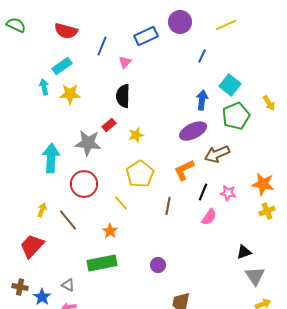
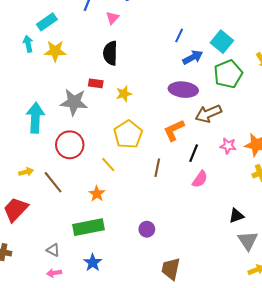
blue line: (202, 56) -> (179, 35), moved
blue arrow: (202, 100) -> (193, 57), turned 54
red rectangle: (109, 125) -> (96, 83), turned 48
purple ellipse: (193, 131) -> (183, 90), turned 32
pink star: (228, 193) -> (228, 146), moved
yellow arrow: (42, 210) -> (26, 172), turned 56
blue star: (42, 297) -> (93, 263), moved

